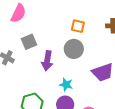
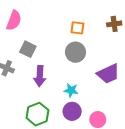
gray square: (29, 42) -> (28, 49), turned -35
purple arrow: (47, 61) -> (40, 76), moved

